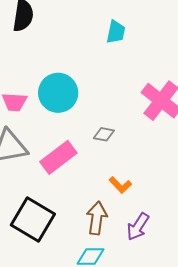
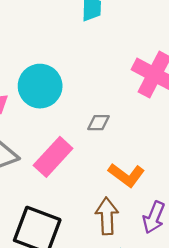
orange L-shape: (120, 185) -> (126, 175), size x1.4

